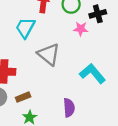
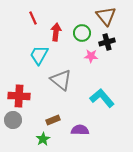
brown rectangle: (23, 97) -> (53, 120), moved
purple semicircle: (69, 108) -> (80, 130), turned -84

